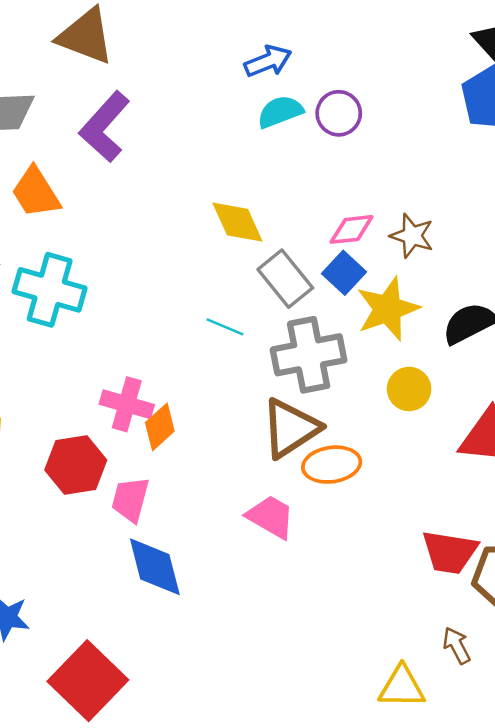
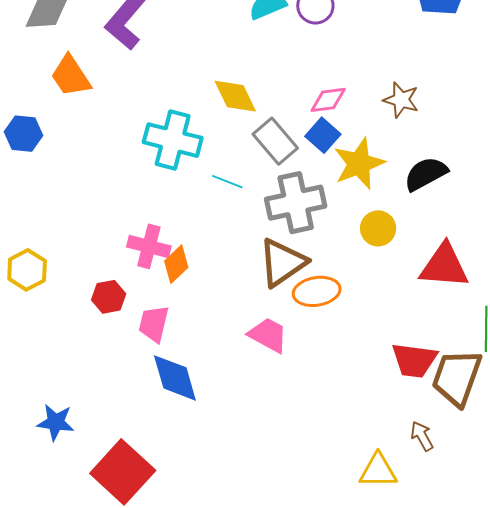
brown star: (412, 236) -> (401, 100), moved
cyan cross: (50, 290) -> (173, 140), moved
red hexagon: (76, 465) -> (109, 297), size x0.7

